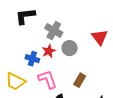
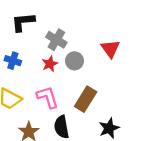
blue cross: (32, 59) -> (13, 61), moved
brown rectangle: (80, 80) -> (86, 99), size x1.5

